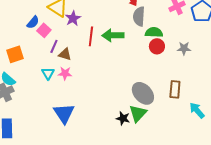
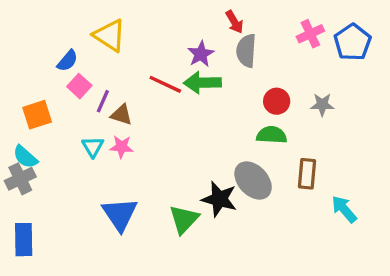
purple star: (73, 18) -> (201, 54), moved
pink square: (44, 30) -> (79, 86), moved
green semicircle: (154, 32) -> (272, 135), moved
red line: (91, 36) -> (165, 84), turned -72
green triangle: (138, 113) -> (184, 219), moved
black star: (123, 118) -> (219, 199), moved, size x1.5

